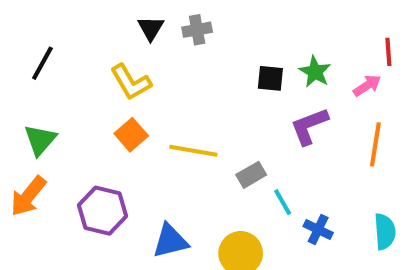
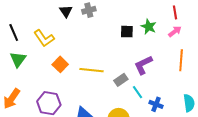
red line: (388, 52) -> (175, 12), moved
black line: (42, 63) -> (14, 32), turned -48
yellow L-shape: (131, 82) -> (44, 38), moved
purple L-shape: (309, 126) -> (143, 65), moved
green triangle: (40, 140) -> (18, 59), moved

